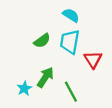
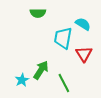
cyan semicircle: (71, 15) -> (83, 24), moved
green semicircle: (42, 41) -> (38, 13), moved, turned 35

